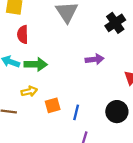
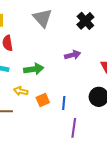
green arrow: (36, 64) -> (34, 69), moved
yellow arrow: (29, 91) -> (21, 91), turned -144

